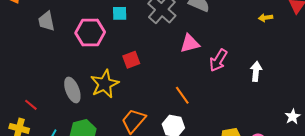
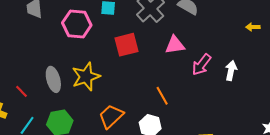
red square: (131, 60) -> (126, 45), moved, size x1.4
white arrow: (256, 71) -> (231, 71), moved
red line: (31, 105) -> (21, 91), moved

